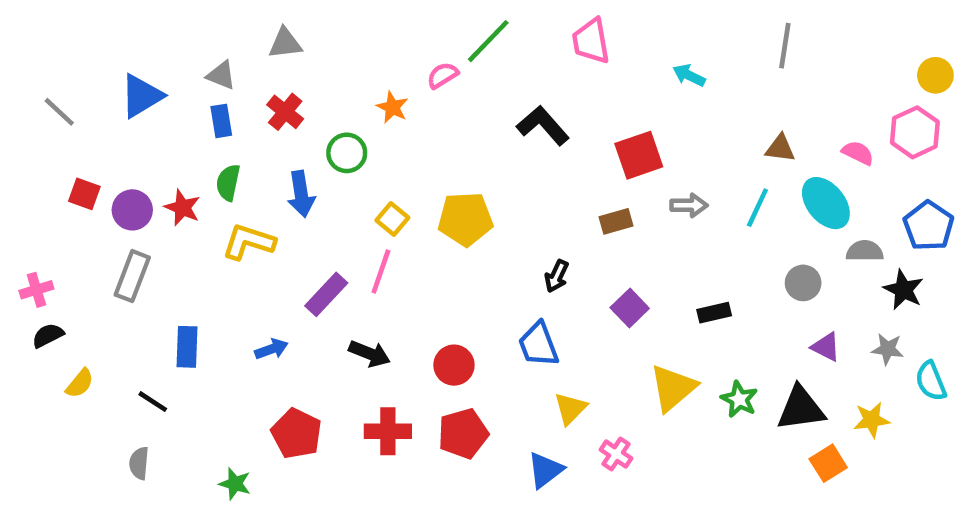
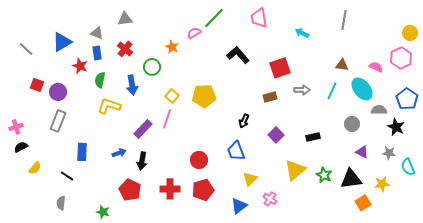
red star: (182, 208) -> (80, 66), moved
black arrow: (370, 354) -> (142, 161), moved, turned 78

